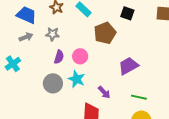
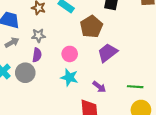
purple semicircle: (59, 57) -> (37, 55), moved
purple trapezoid: (128, 66) -> (107, 53), moved
gray circle: (53, 83) -> (25, 73), moved

